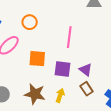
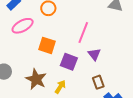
purple triangle: (86, 70) -> (94, 54), moved
brown rectangle: (87, 89) -> (98, 82), moved

